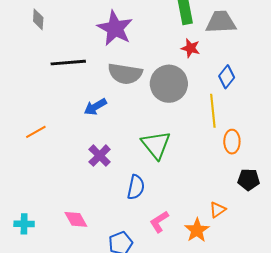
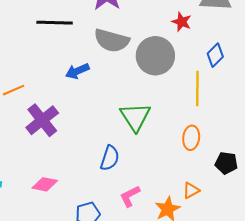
orange ellipse: (232, 142) -> (191, 138), moved
purple cross: (100, 156) -> (42, 120), moved, size x1.4
pink diamond: (76, 219) -> (45, 184), turned -55

